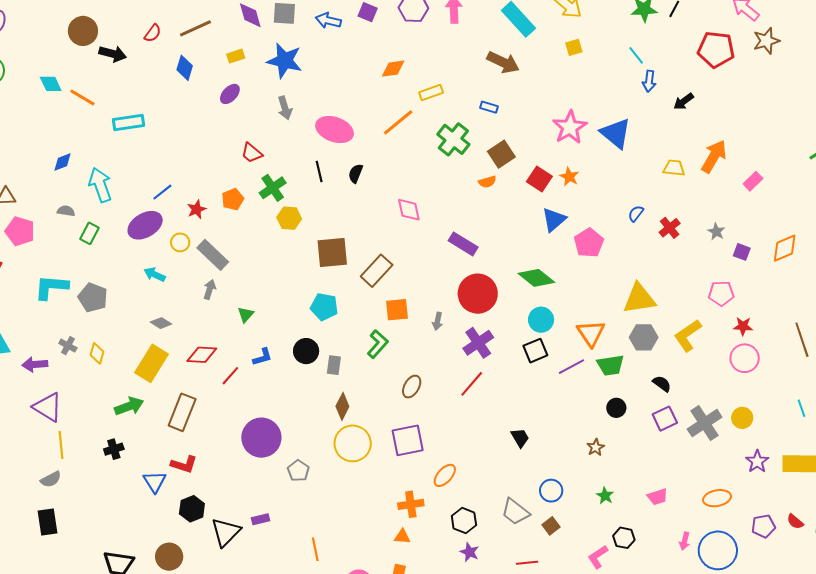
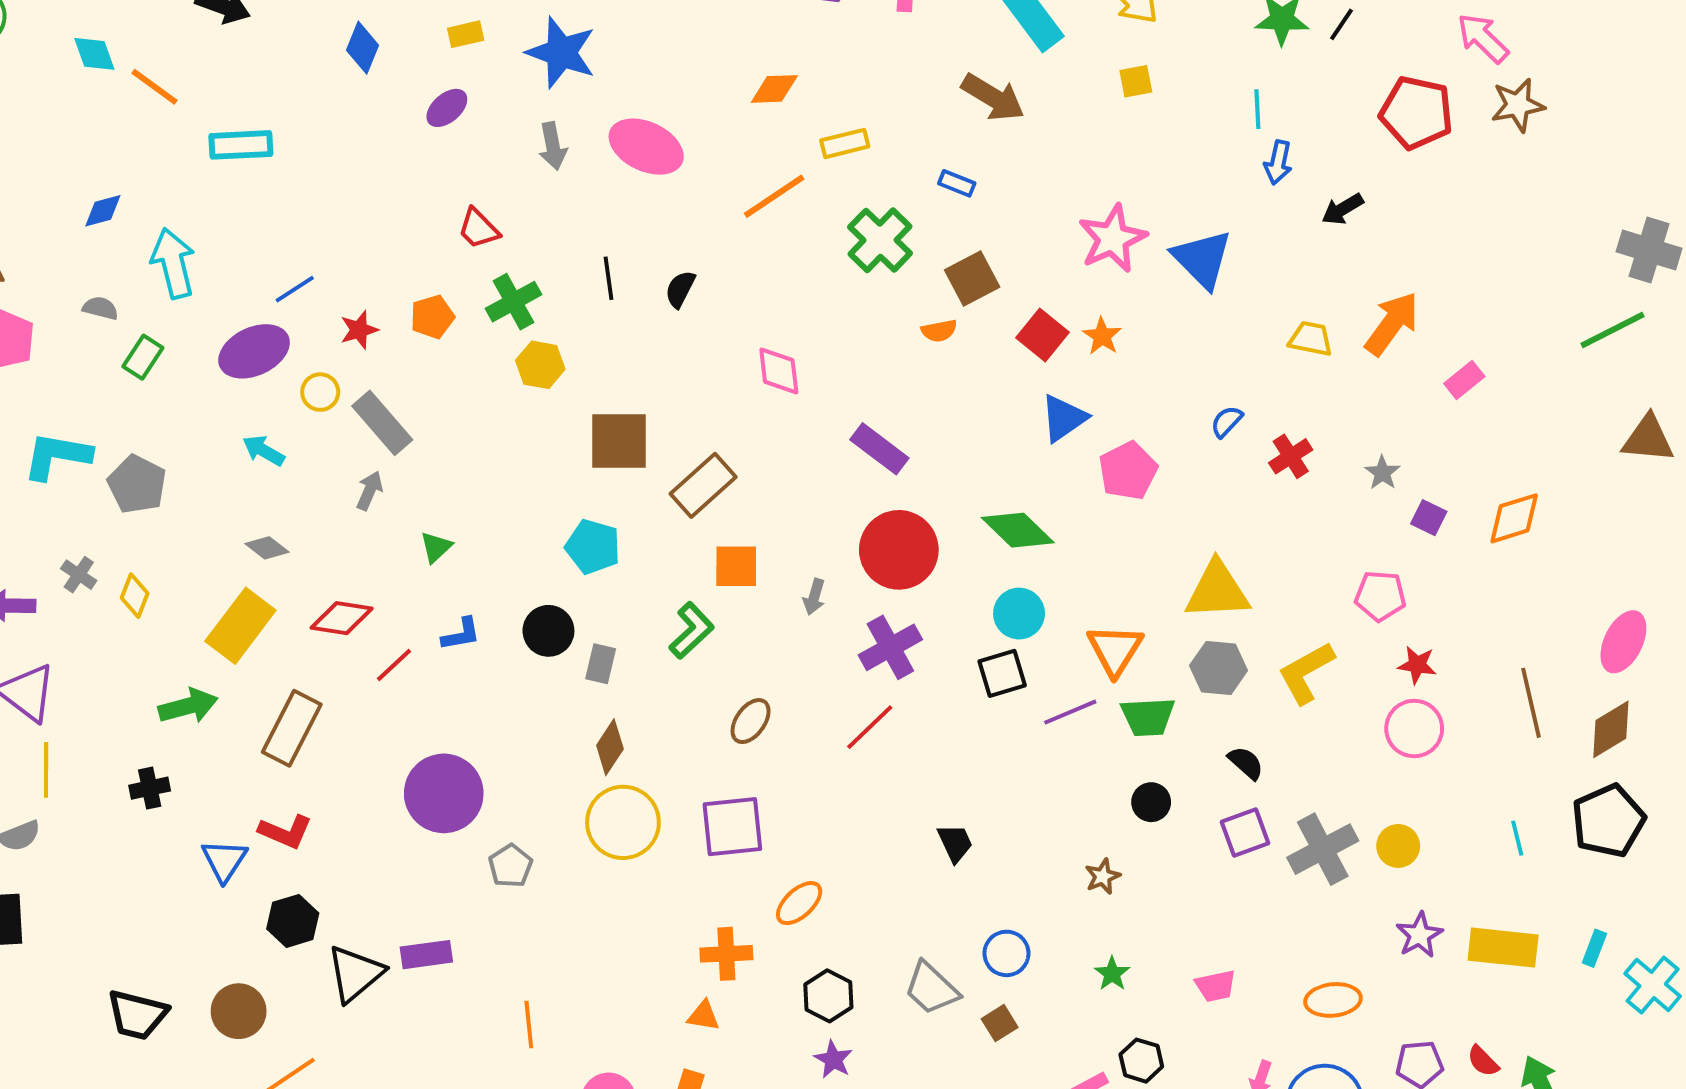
cyan line: (636, 55) -> (1257, 109), turned 30
pink ellipse: (335, 130) -> (646, 147), moved
purple rectangle: (261, 519) -> (426, 955), size x1.4

